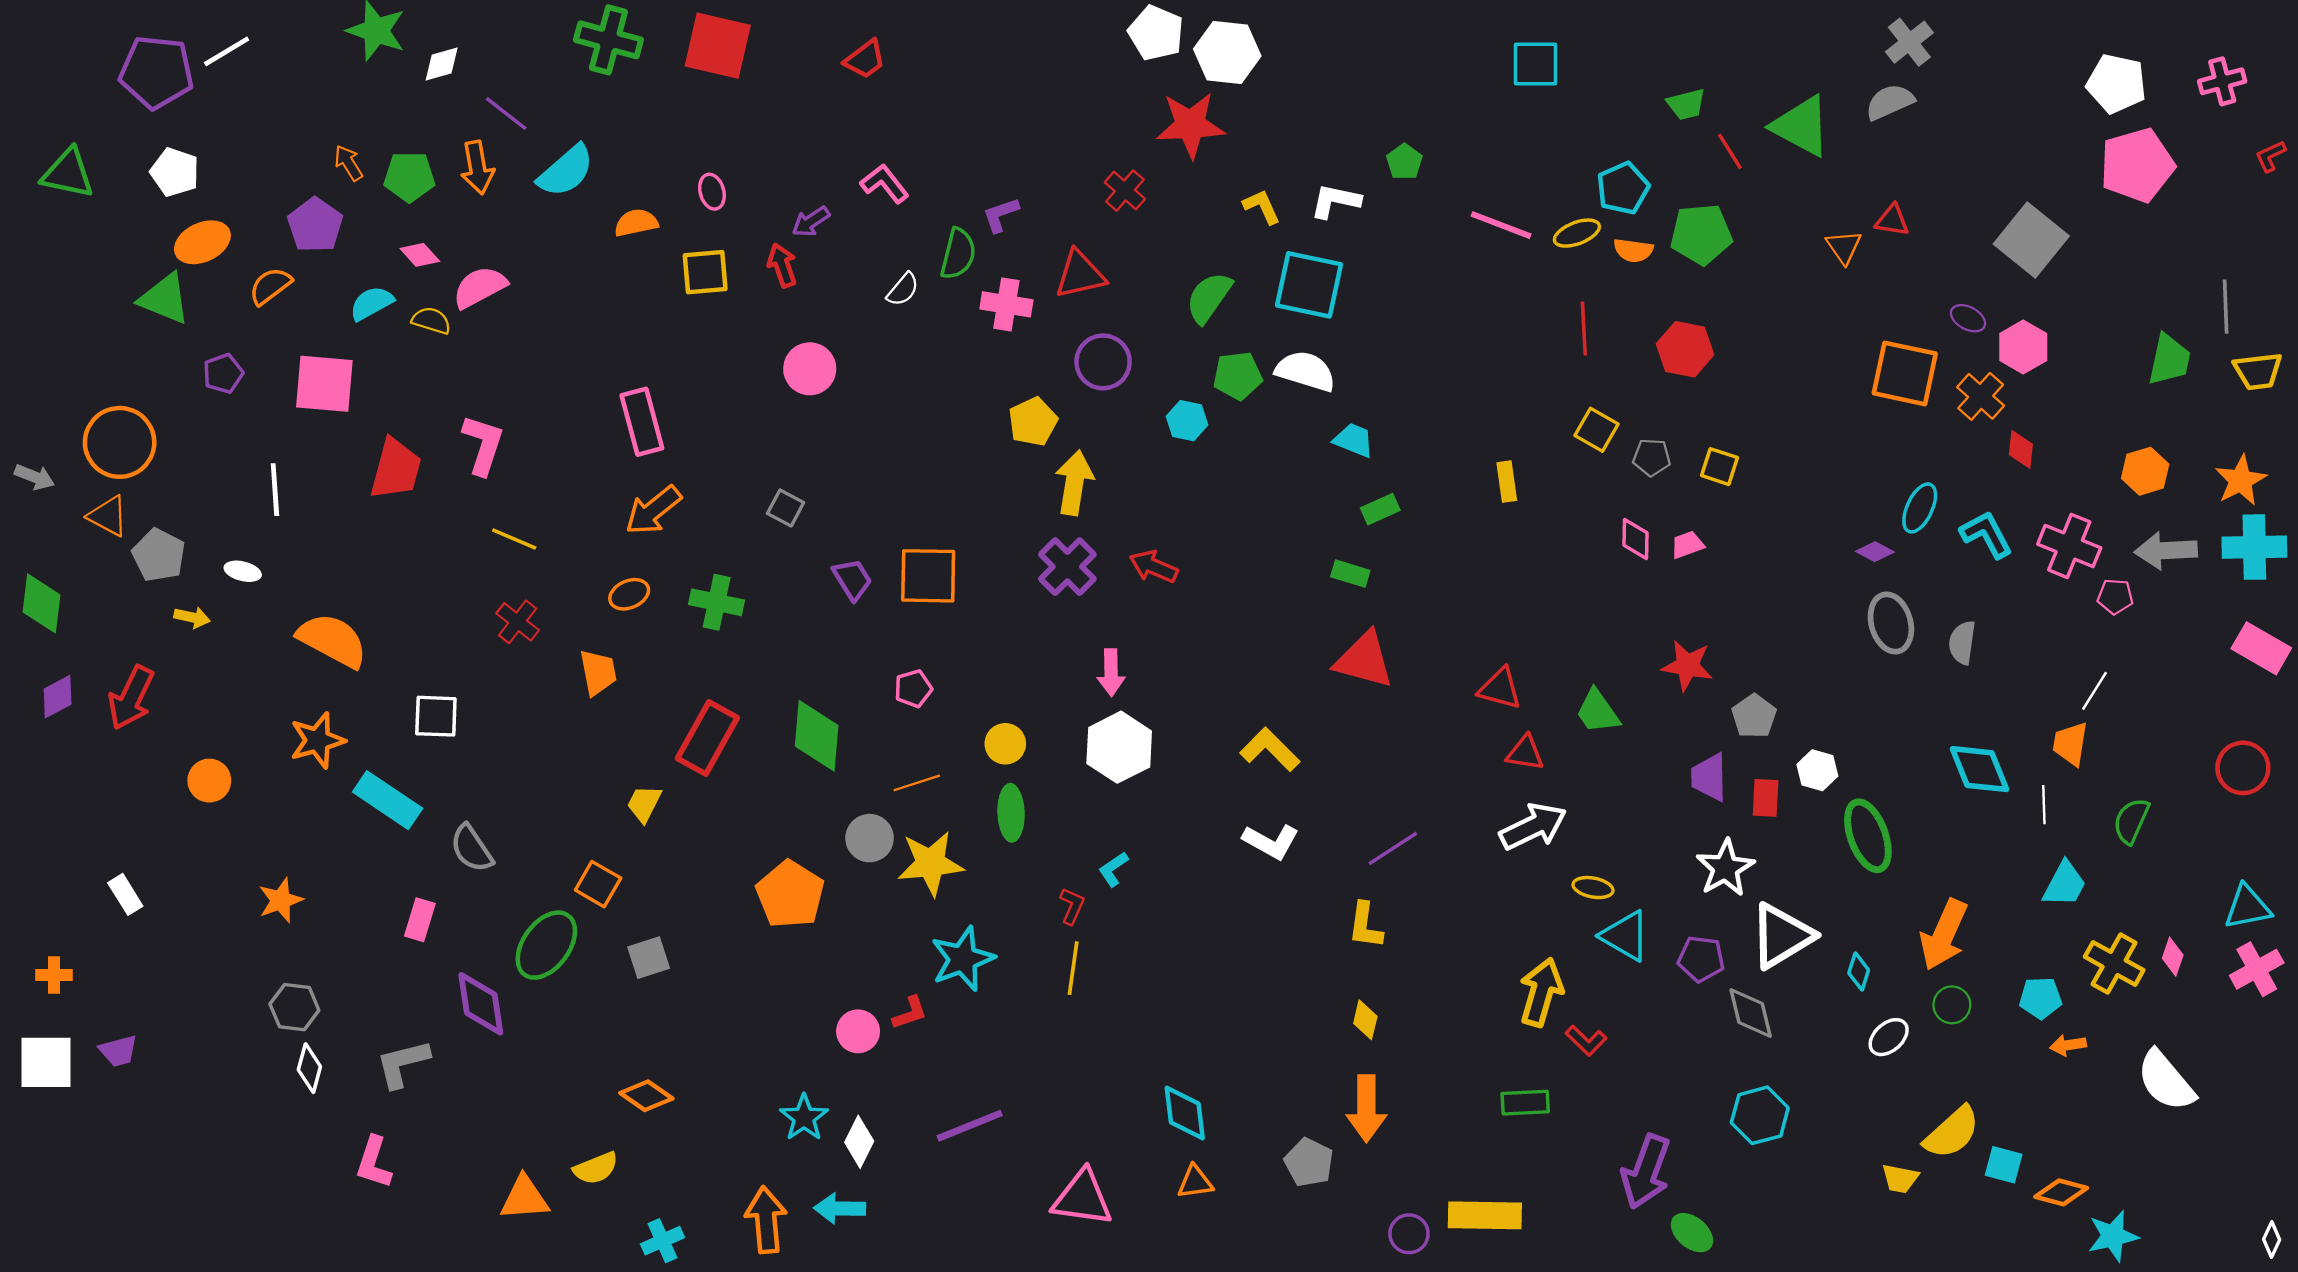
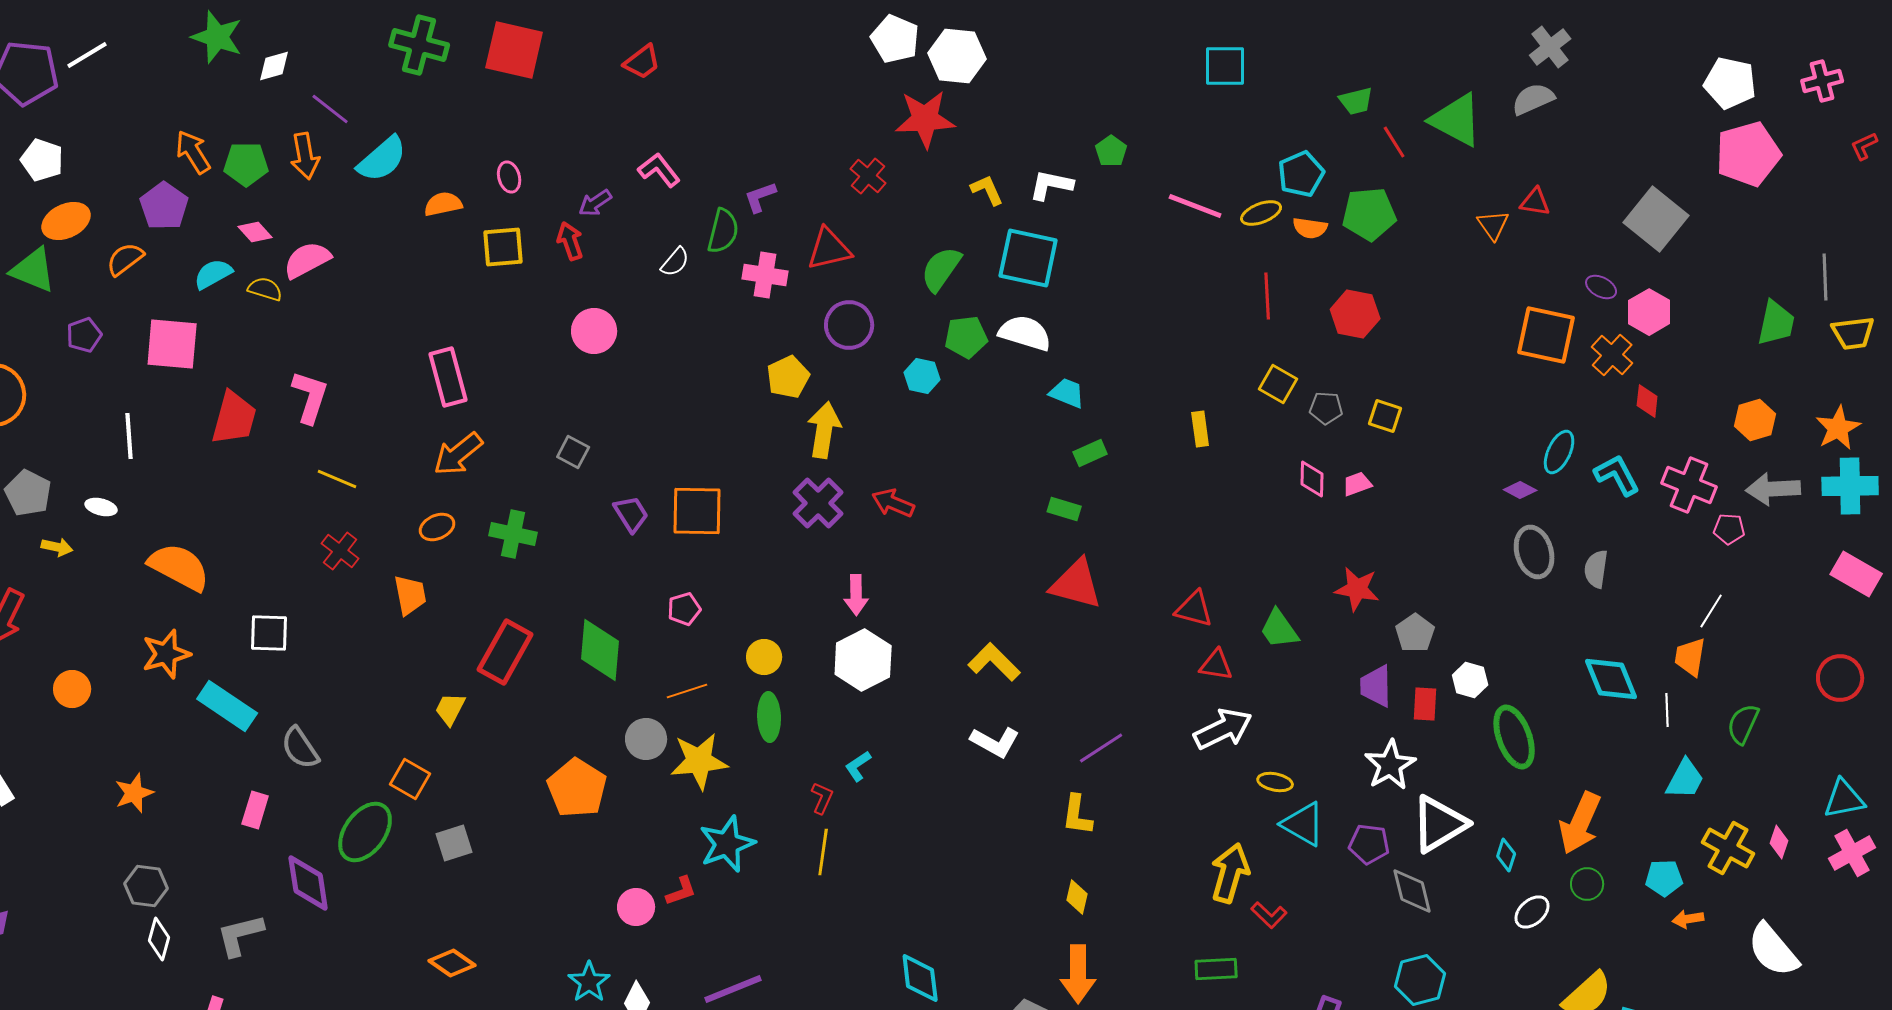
orange arrow: (349, 163) -> (193, 152), size x1.4

